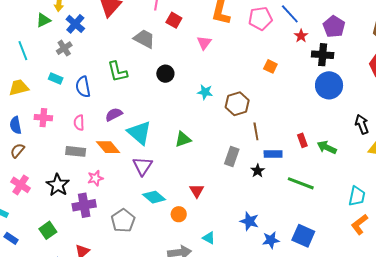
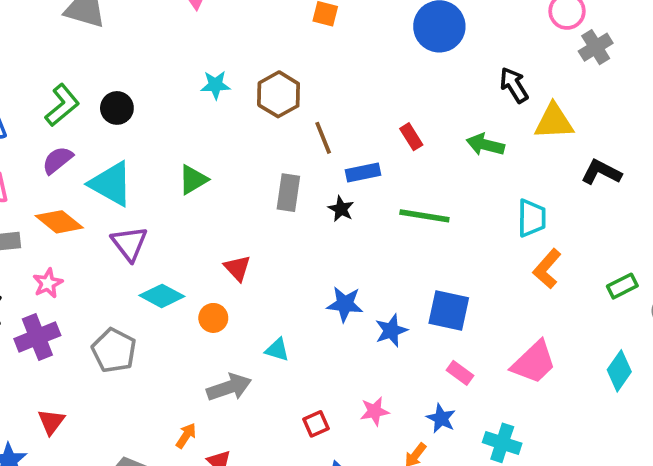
green L-shape: (117, 72) -> (62, 105), moved, turned -105
black circle: (165, 74) -> (117, 108), moved
green arrow: (327, 147) -> (485, 145), moved

